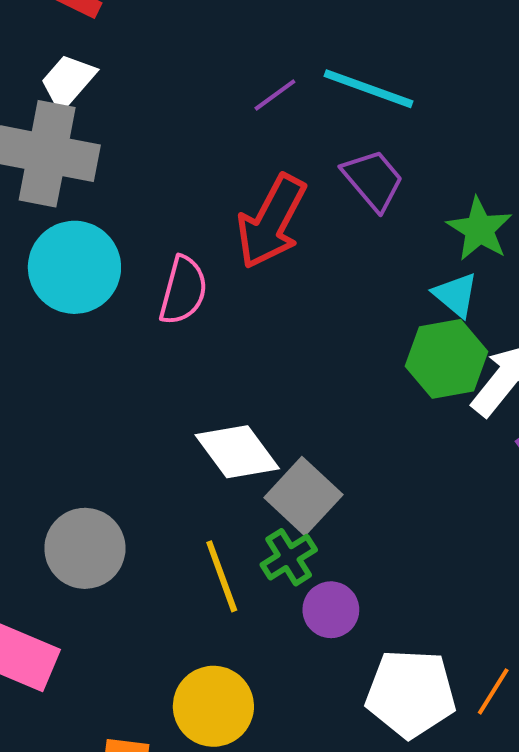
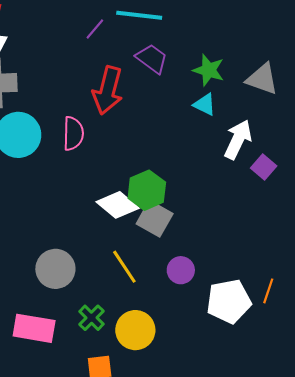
green hexagon: (446, 359) -> (147, 190), moved
green cross: (289, 557) -> (92, 318), moved

